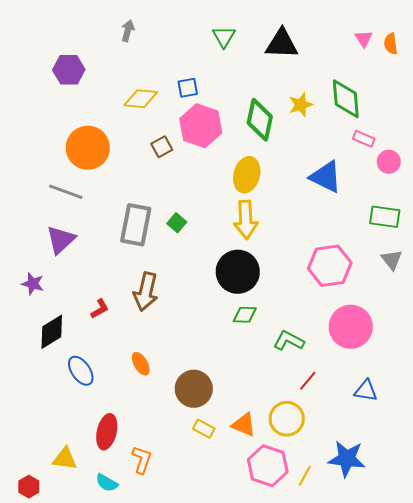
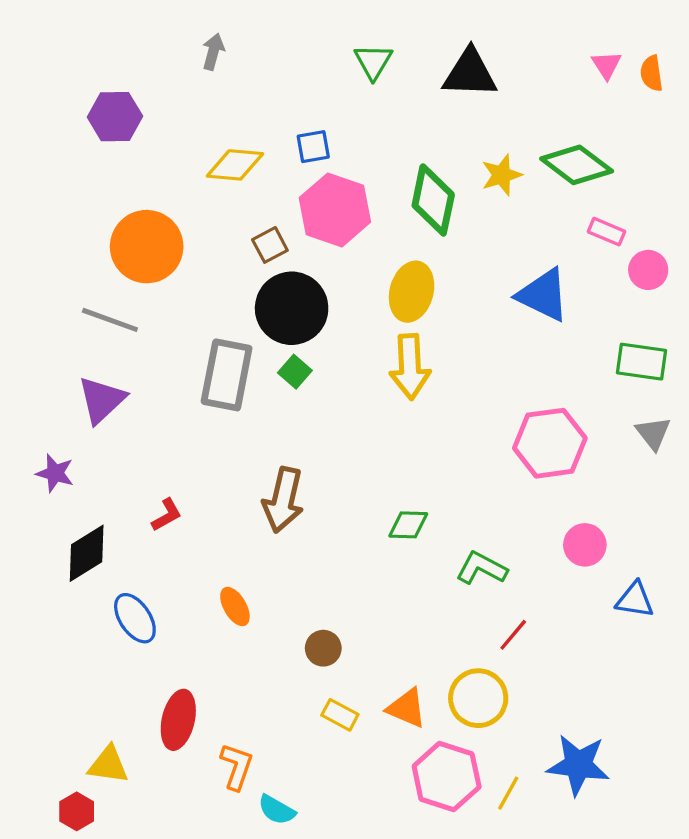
green diamond: (346, 99) -> (577, 165), turned -48
black circle: (238, 272) -> (292, 308), moved
brown arrow: (146, 292) -> (283, 500), moved
pink circle: (351, 327) -> (585, 545), size x0.6
brown circle: (194, 389) -> (323, 648), size x0.6
blue triangle: (366, 391) -> (635, 600), moved
cyan semicircle: (107, 483) -> (277, 810), moved
red hexagon: (29, 487) -> (77, 811), moved

